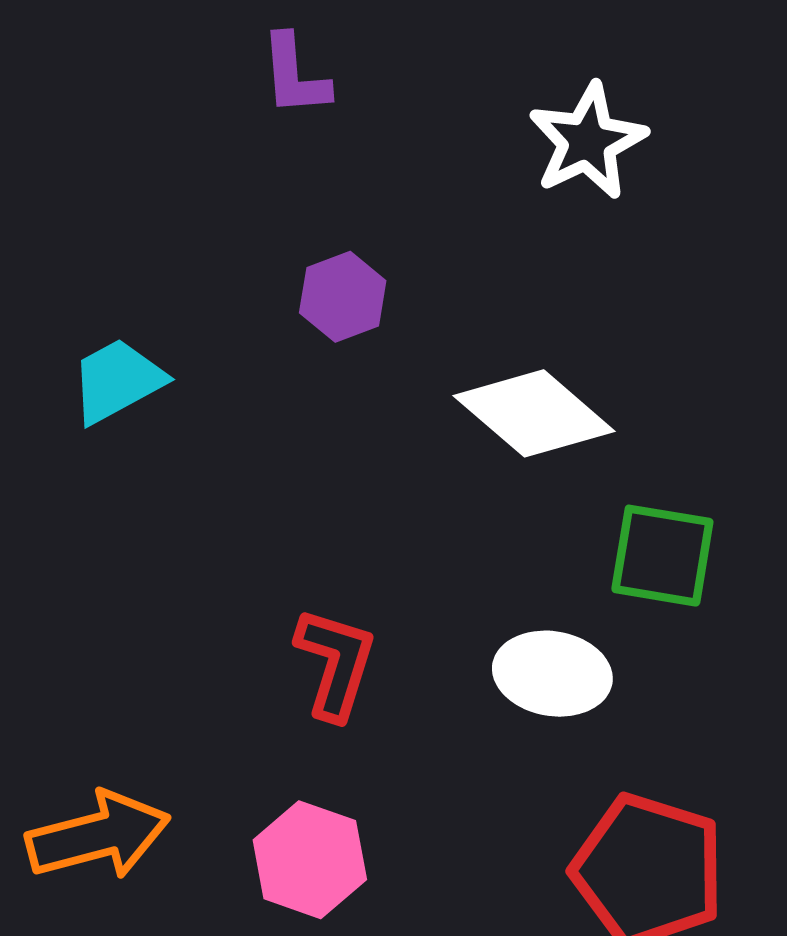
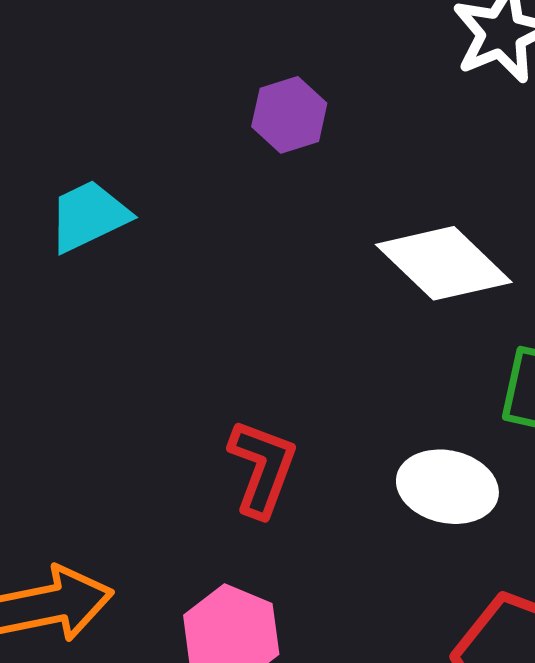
purple hexagon: (343, 297) -> (289, 115), moved

